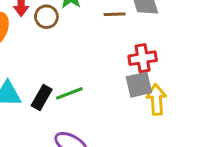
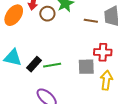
gray square: (139, 85) -> (86, 67), moved

